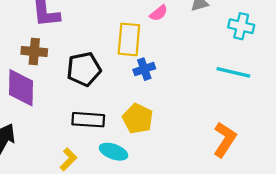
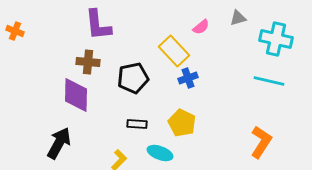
cyan cross: (241, 26) -> (276, 39), size x1.4
yellow rectangle: (129, 39) -> (174, 51), turned -48
black rectangle: (88, 120) -> (137, 124), size x0.7

